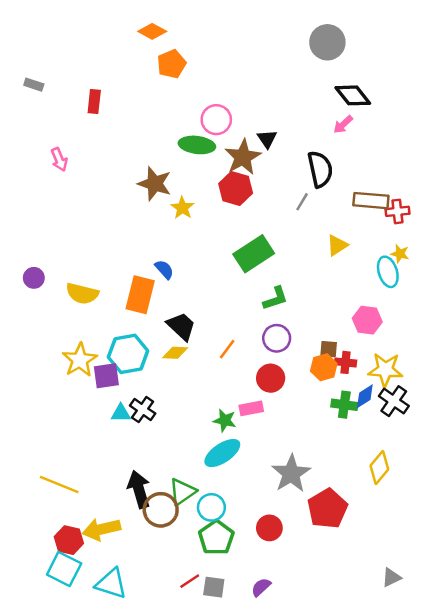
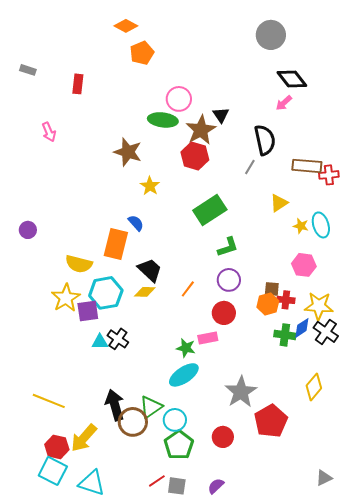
yellow star: (182, 208) -> (150, 186), moved
yellow star: (400, 254) -> (301, 226), moved
yellow semicircle: (82, 294) -> (79, 264), moved
yellow arrow: (101, 529) -> (84, 438), turned -36

